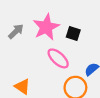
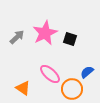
pink ellipse: (58, 58) -> (50, 74), moved

